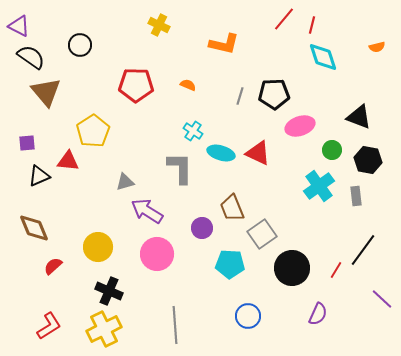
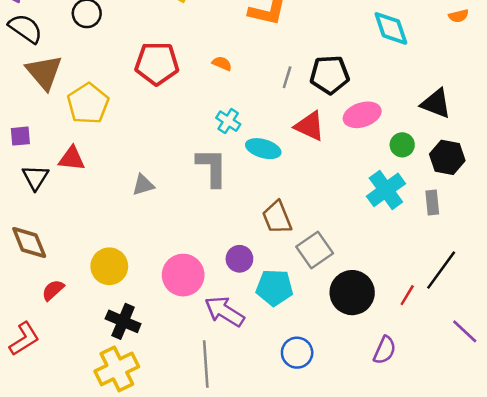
yellow pentagon: (93, 131) -> (88, 104), moved
red triangle: (258, 153) -> (310, 126), moved
black triangle: (39, 176) -> (35, 177), turned -35
purple arrow: (147, 211) -> (224, 311), moved
purple circle: (202, 228) -> (239, 259), moved
red L-shape: (49, 326) -> (24, 339), moved

